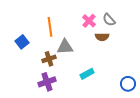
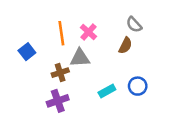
pink cross: (89, 21) -> (88, 32), moved
brown semicircle: (102, 37) -> (125, 46), turned -64
blue circle: (128, 84) -> (138, 86), moved

